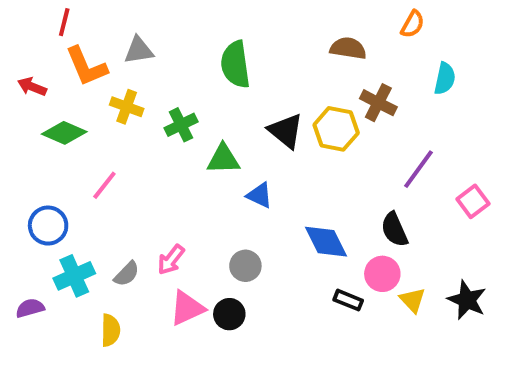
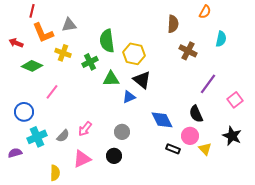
brown semicircle: (348, 48) -> (173, 24), turned 84
green semicircle: (235, 64) -> (107, 41), moved
yellow hexagon: (336, 129) -> (134, 54), moved
black triangle: (286, 131) -> (142, 80), moved
blue triangle: (260, 195) -> (129, 97), turned -48
black star: (467, 300) -> (232, 136), moved
pink triangle: (187, 308) -> (82, 159), moved
yellow semicircle: (111, 330) -> (55, 173), moved

